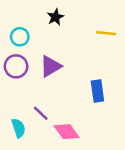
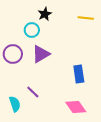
yellow line: (106, 33) -> (86, 18), moved
cyan circle: (20, 37) -> (32, 30), moved
pink diamond: (67, 132) -> (76, 107), moved

